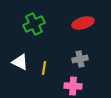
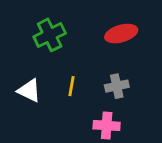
yellow line: (44, 68) -> (72, 86), moved

